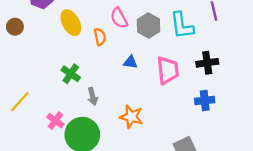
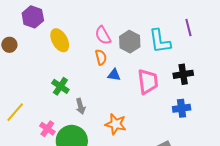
orange semicircle: (100, 37) -> (101, 57), moved

